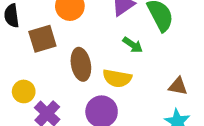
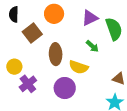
brown square: (42, 39) -> (32, 33), turned -30

